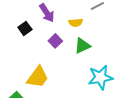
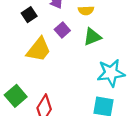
yellow trapezoid: (38, 77) -> (39, 50), moved

